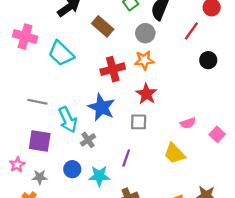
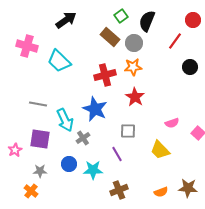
brown rectangle: (103, 26) -> (110, 37), moved
gray square: (139, 122) -> (128, 131), moved
purple line: (126, 158) -> (117, 154), turned -49
pink star: (17, 165) -> (15, 150), moved

